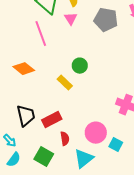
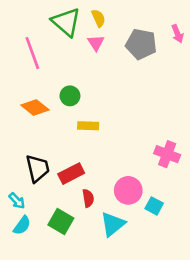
pink line: (41, 34) -> (32, 53), moved
green circle: (80, 66) -> (70, 96), moved
yellow rectangle: (65, 83) -> (88, 126), turned -42

